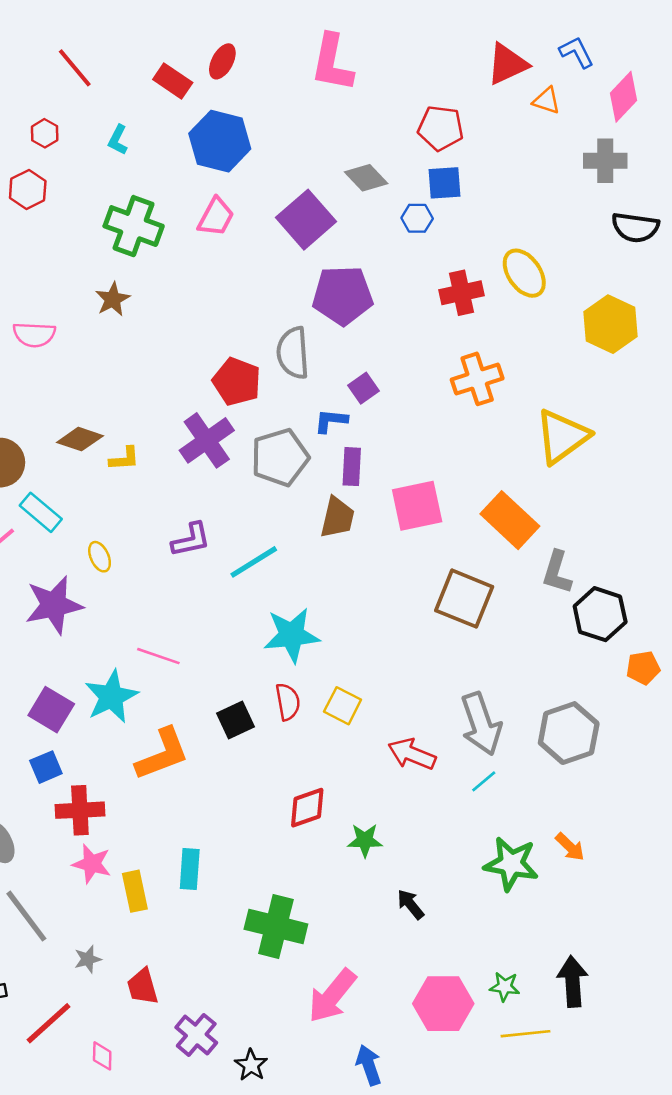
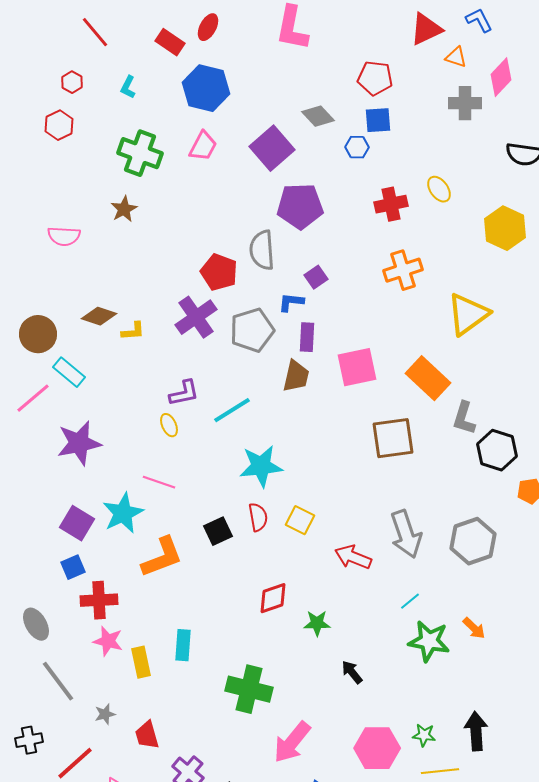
pink diamond: (624, 97) -> (501, 77), moved
gray cross: (605, 161) -> (465, 103), moved
yellow ellipse: (524, 273) -> (439, 189), size x0.7
yellow ellipse: (100, 557) -> (169, 425), moved
brown square: (464, 599) -> (393, 438), turned -30
cyan line: (484, 781) -> (410, 601), moved

